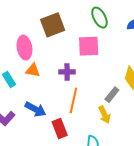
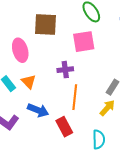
brown square: (53, 25) -> (46, 25), turned 30
orange triangle: (33, 70) -> (29, 82), moved, turned 42
yellow arrow: (105, 115) -> (107, 108), turned -108

